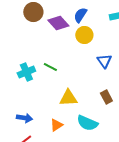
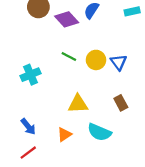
yellow circle: (84, 35) -> (96, 60), moved
green line: (50, 67) -> (69, 57), moved
blue arrow: (24, 118) -> (28, 127), turned 42

